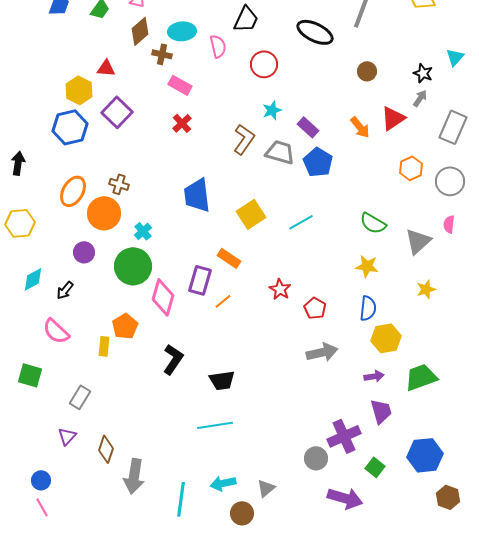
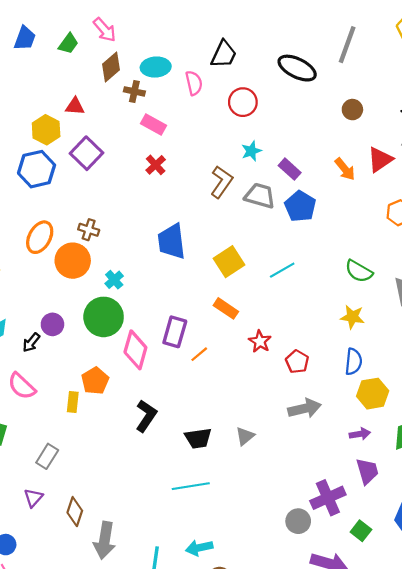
purple circle: (84, 252) -> (52, 324), moved
orange rectangle: (229, 258) -> (226, 308), moved
gray triangle: (266, 488) -> (245, 436), moved

